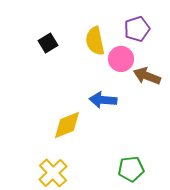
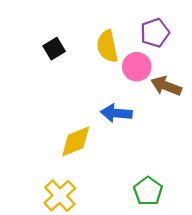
green pentagon: (131, 169) -> (148, 191), turned -30

